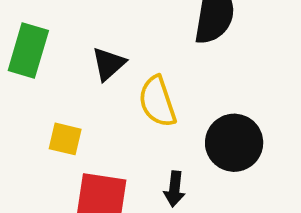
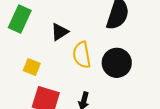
black circle: (234, 143) -> (117, 63), moved

